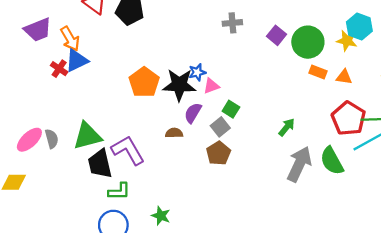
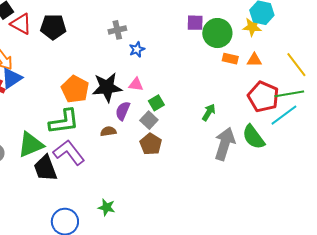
gray cross: (232, 23) -> (117, 30), moved
purple square: (277, 35) -> (195, 23), moved, turned -30
blue star: (197, 72) -> (137, 49), moved
pink triangle: (211, 86) -> (136, 84), turned 35
green square: (231, 109) -> (156, 103), turned 35
green L-shape: (119, 191) -> (64, 122), moved, size x1.5

